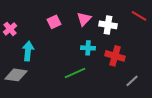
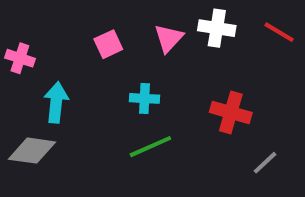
white cross: (108, 25) -> (217, 28), moved
pink cross: (10, 29) -> (20, 58), turned -32
cyan cross: (88, 48) -> (144, 98), moved

